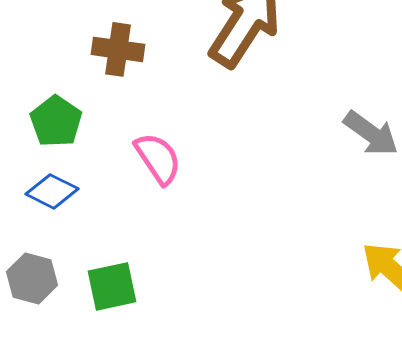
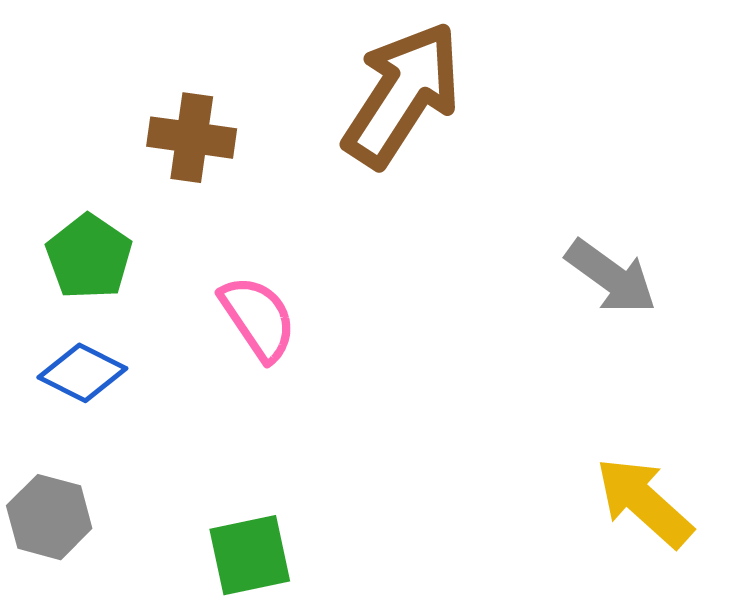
green square: (112, 286) -> (250, 555), moved

